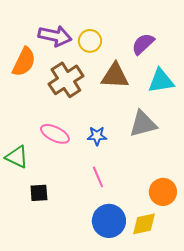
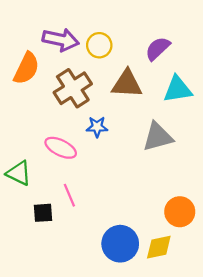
blue star: (97, 136) -> (97, 127), moved
pink line: (98, 177) -> (69, 195), moved

